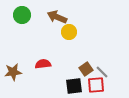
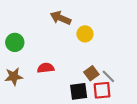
green circle: (22, 15) -> (15, 42), moved
yellow circle: (69, 32) -> (85, 34), moved

